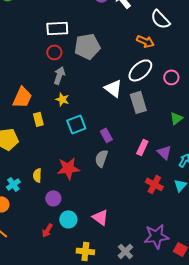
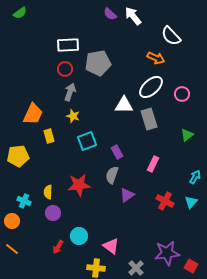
white triangle: (113, 88) -> (124, 105), turned -36
purple triangle: (164, 152) -> (127, 195), moved, turned 42
cyan cross: (13, 184) -> (24, 201), turned -32
purple circle: (53, 198) -> (53, 213), moved
pink triangle: (100, 217) -> (111, 246), moved

